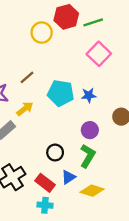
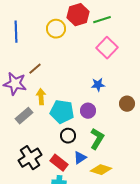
brown line: (27, 77) -> (35, 69), moved
cyan pentagon: (61, 93) -> (62, 112), moved
yellow arrow: (25, 109) -> (41, 97), turned -56
purple circle: (90, 130) -> (88, 111), moved

